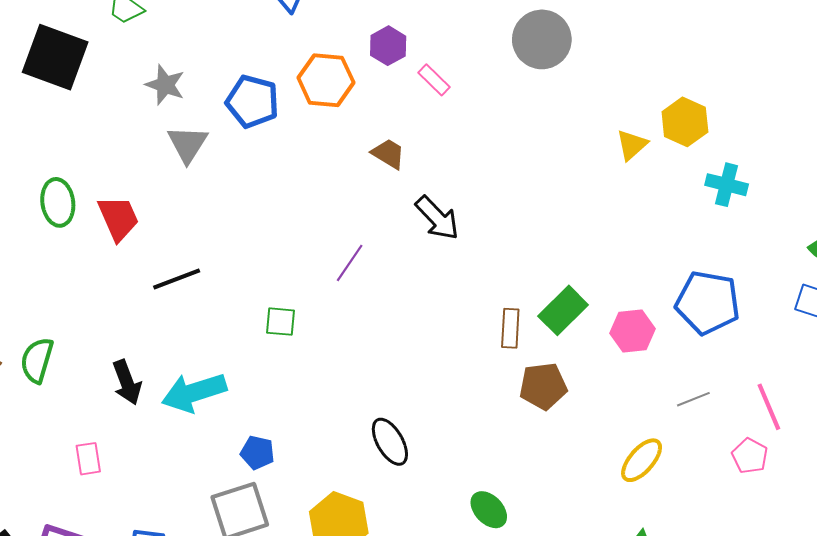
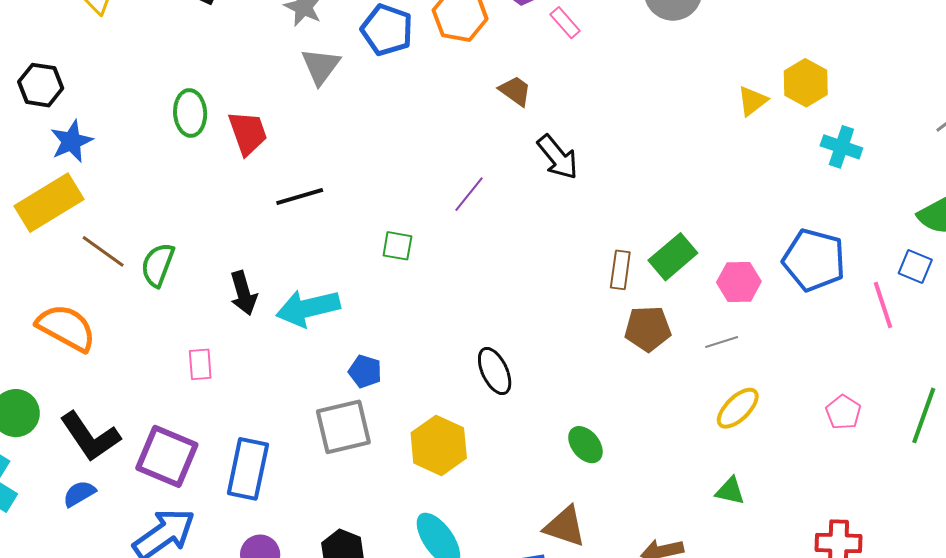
gray line: (693, 399) -> (722, 342), moved
pink line: (769, 407) -> (883, 305), moved

